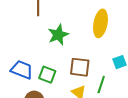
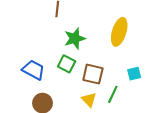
green square: (47, 75) -> (67, 64), moved

